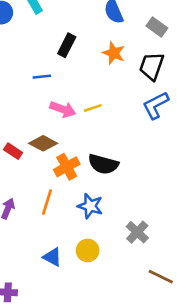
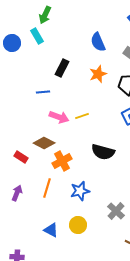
orange star: (114, 53) -> (98, 74), turned 30
red rectangle: (13, 151) -> (21, 157), moved
black semicircle: (103, 164) -> (103, 152), moved
blue star: (90, 206) -> (80, 191), turned -30

